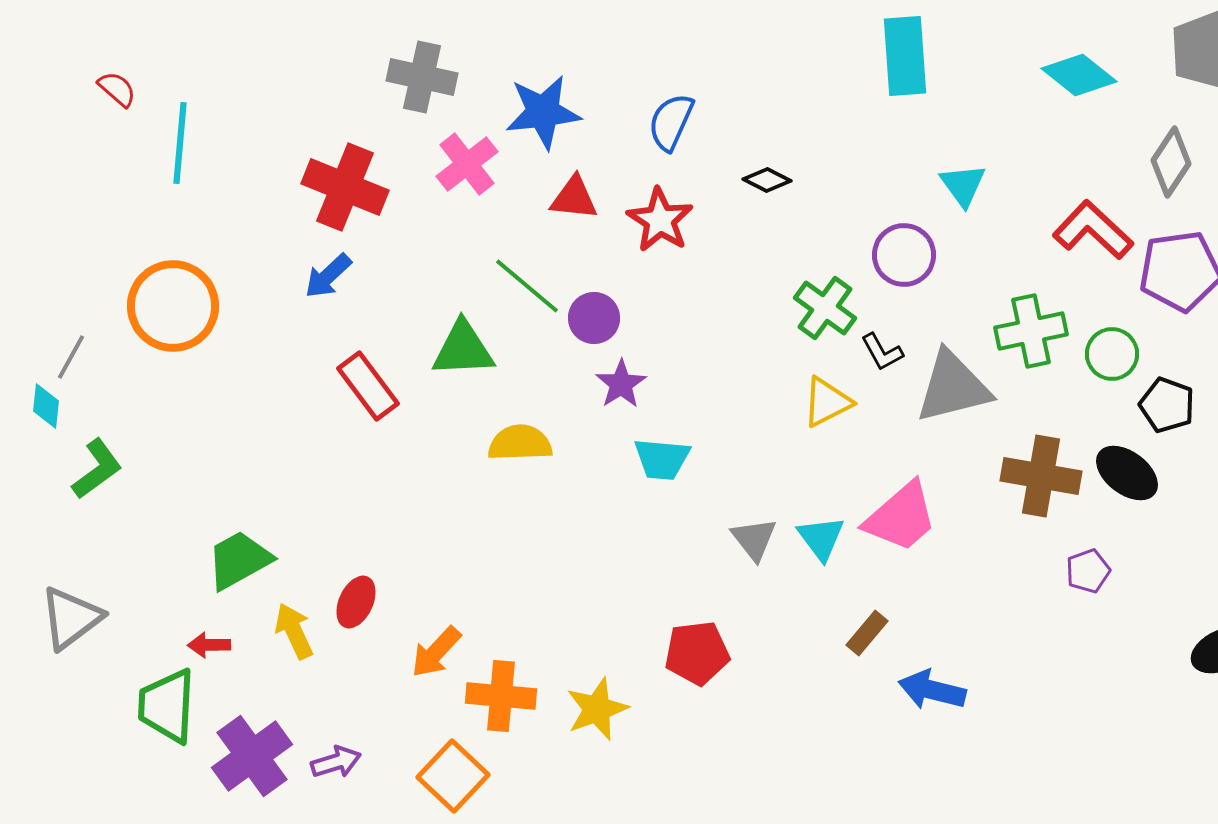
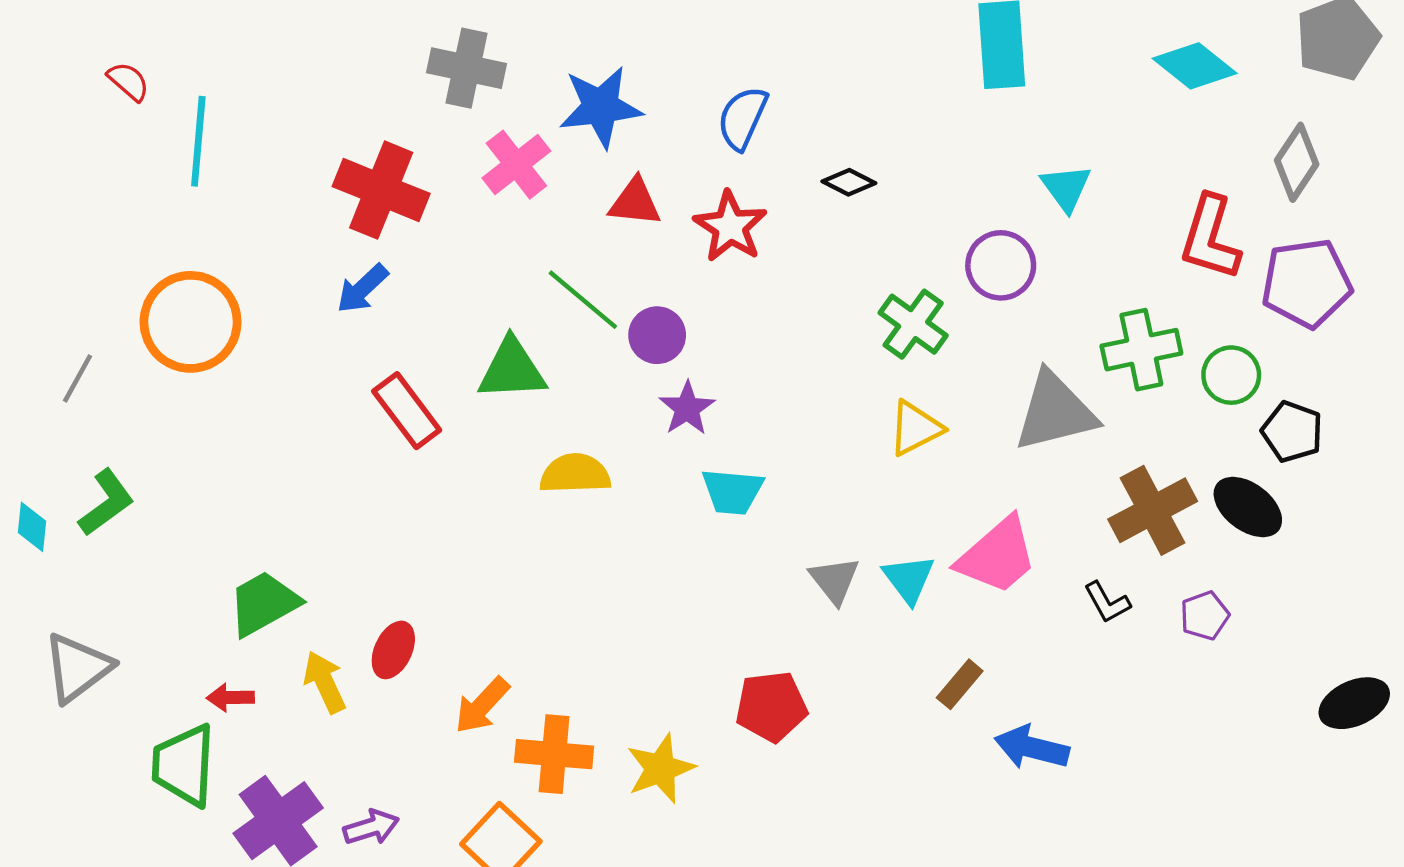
red L-shape: (1093, 230) -> (1210, 238), turned -116
black L-shape: (882, 352) -> (1107, 602), moved
cyan diamond: (46, 406) -> (32, 527), moved
brown cross: (1041, 476) -> (1153, 510), turned -38

